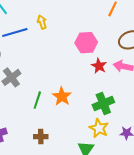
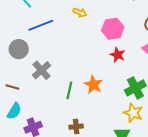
yellow arrow: (42, 22) -> (80, 13), moved, turned 136
red star: (99, 66) -> (118, 55), moved

